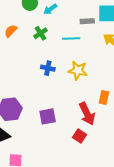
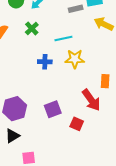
cyan line: (71, 39) -> (63, 39), moved
red square: (80, 136) -> (77, 124), moved

